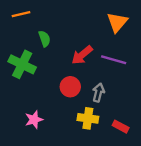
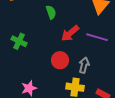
green semicircle: (44, 39) -> (51, 12), moved
green cross: (22, 64) -> (19, 41), size x0.7

